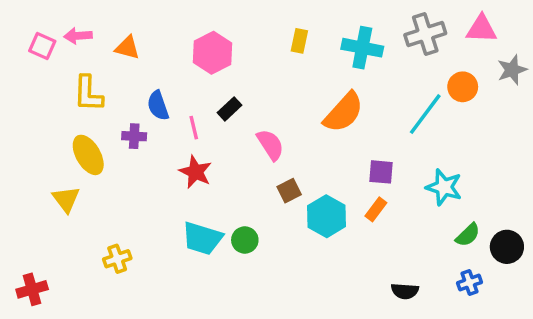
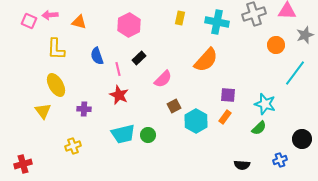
cyan line: (425, 114) -> (295, 73), moved
purple cross: (134, 136) -> (84, 109), moved
pink semicircle: (270, 145) -> (163, 79), turned 78
green semicircle: (468, 235) -> (259, 128), moved
cyan trapezoid: (202, 238) -> (123, 134), turned -30

